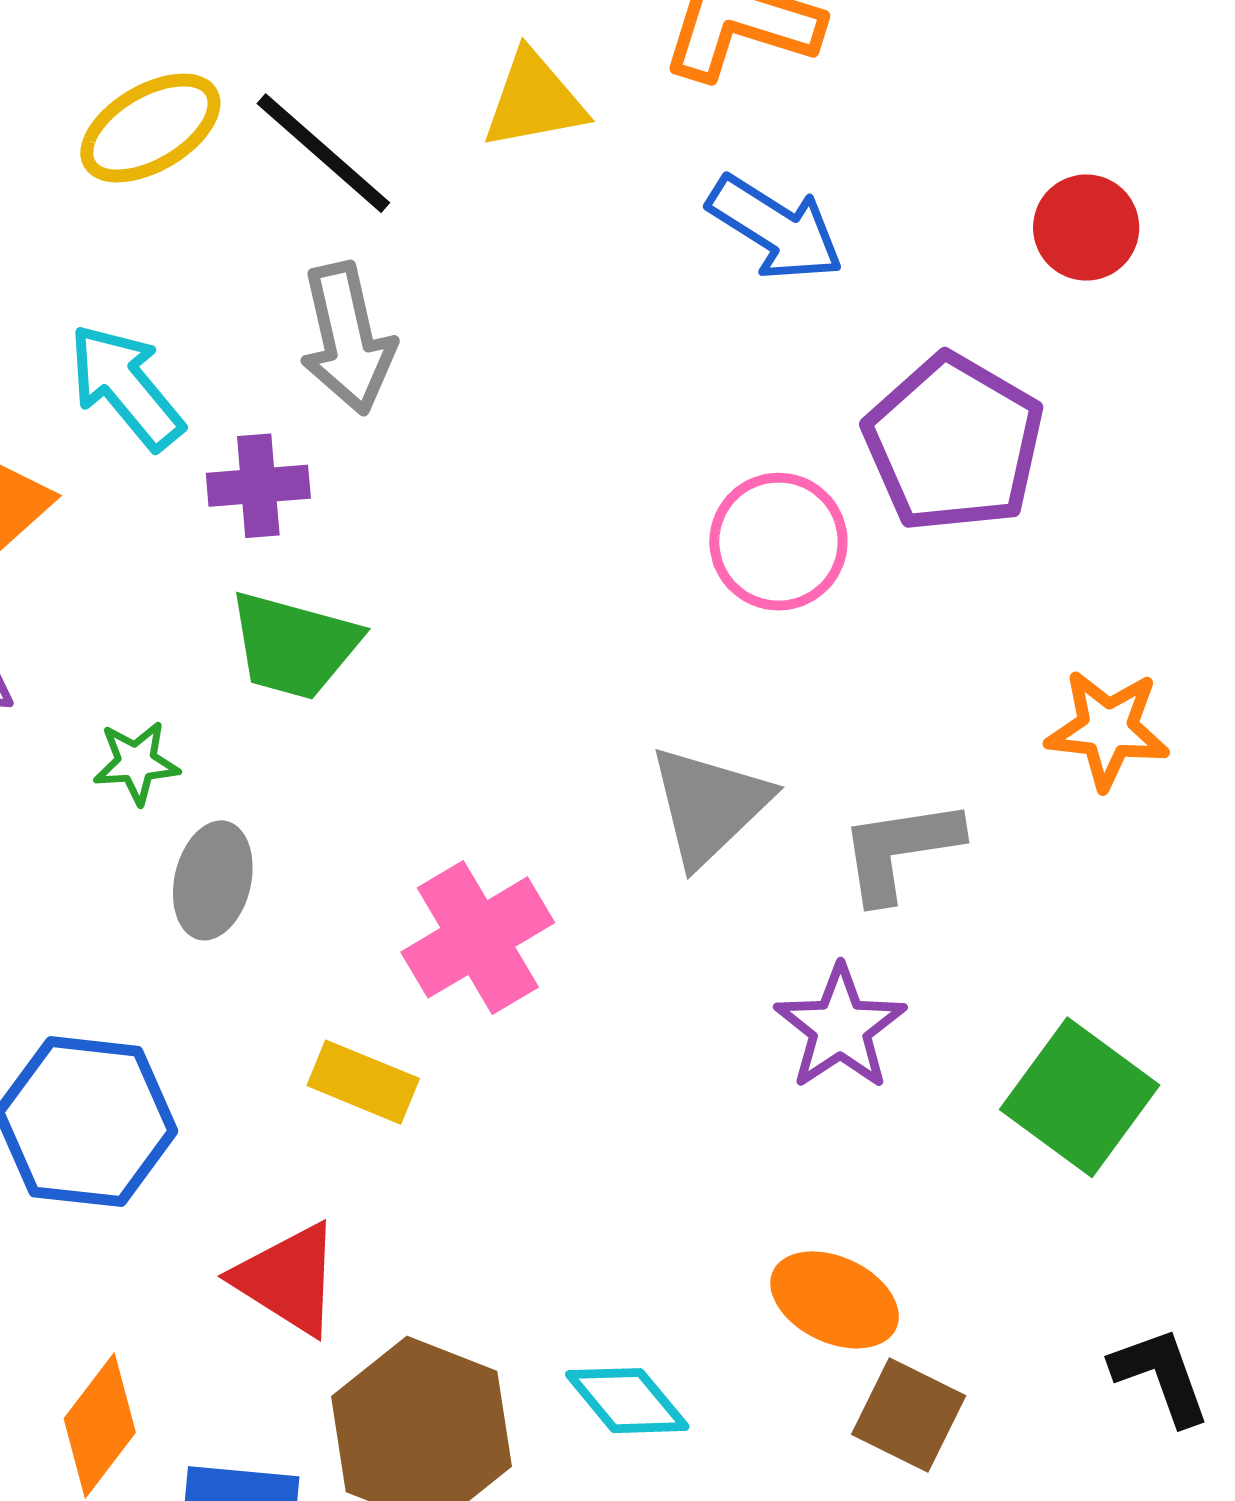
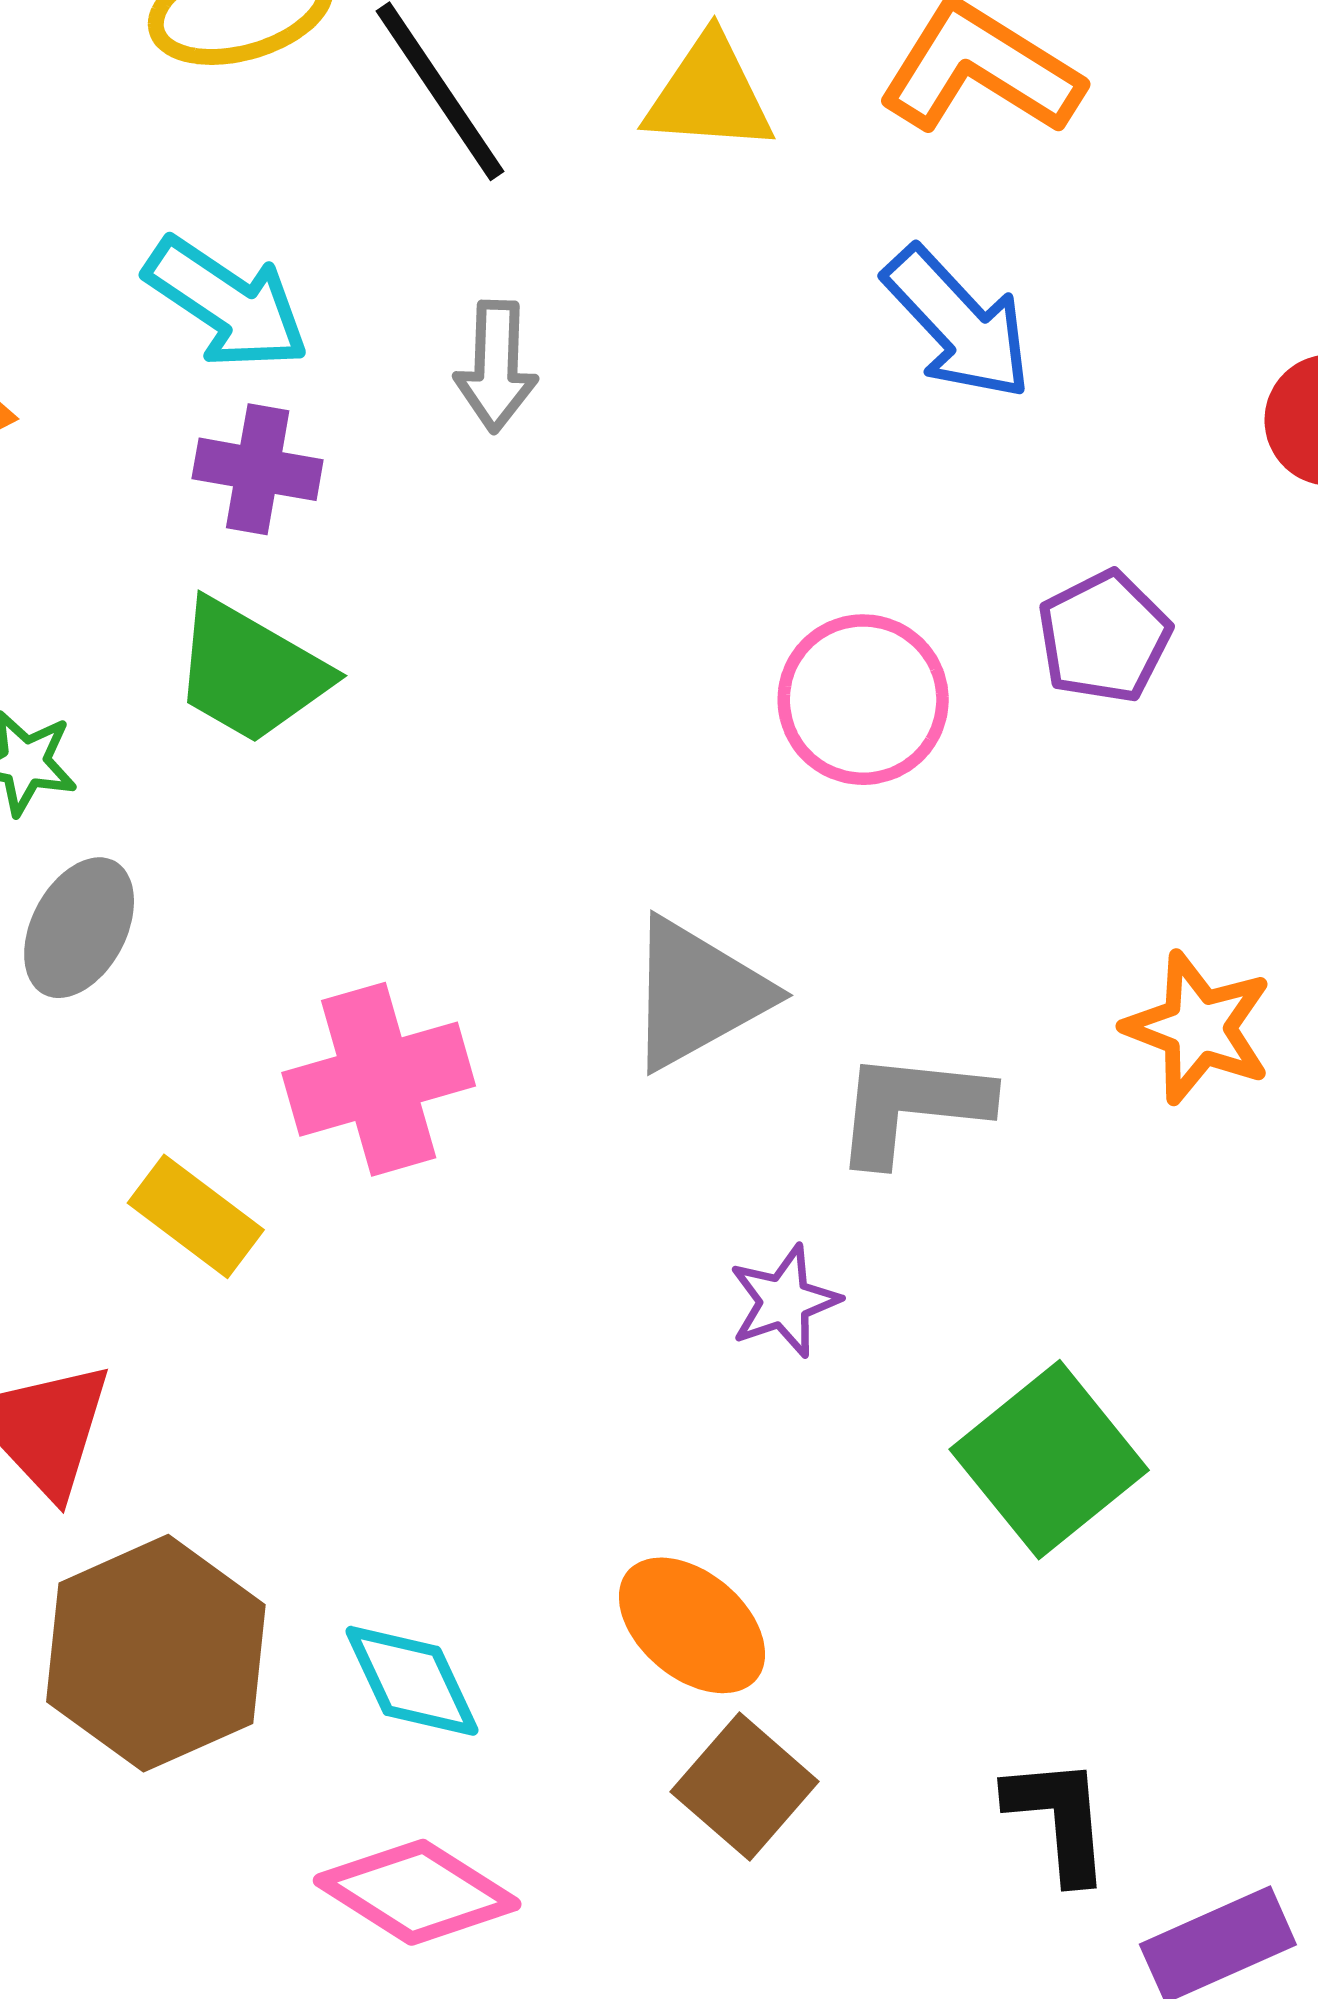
gray arrow: (347, 339) -> (496, 366), moved, size x0.7
cyan arrow: (126, 387) -> (227, 303), moved, turned 149
purple pentagon: (954, 443) -> (1104, 637), size x0.6
purple star: (840, 1028) -> (784, 1301), size x0.7

